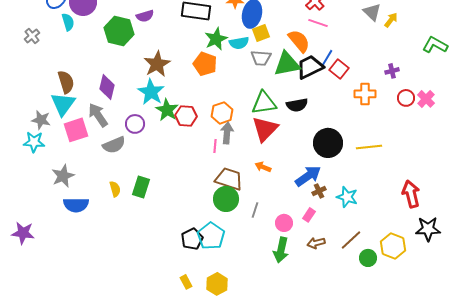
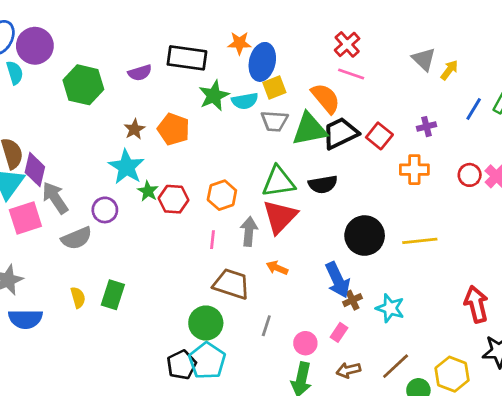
purple semicircle: (145, 16) -> (140, 73), moved
blue line: (327, 58) -> (474, 109), moved
brown star: (157, 64) -> (134, 129), size x0.6
orange pentagon: (205, 64) -> (173, 129), moved
purple cross: (392, 71) -> (427, 127), moved
purple diamond: (107, 87) -> (35, 170), moved
green star: (167, 110) -> (148, 191), size x0.7
gray arrow: (227, 133) -> (249, 231), moved
blue arrow: (308, 176) -> (338, 280), turned 100
green circle: (226, 199) -> (206, 323), moved

